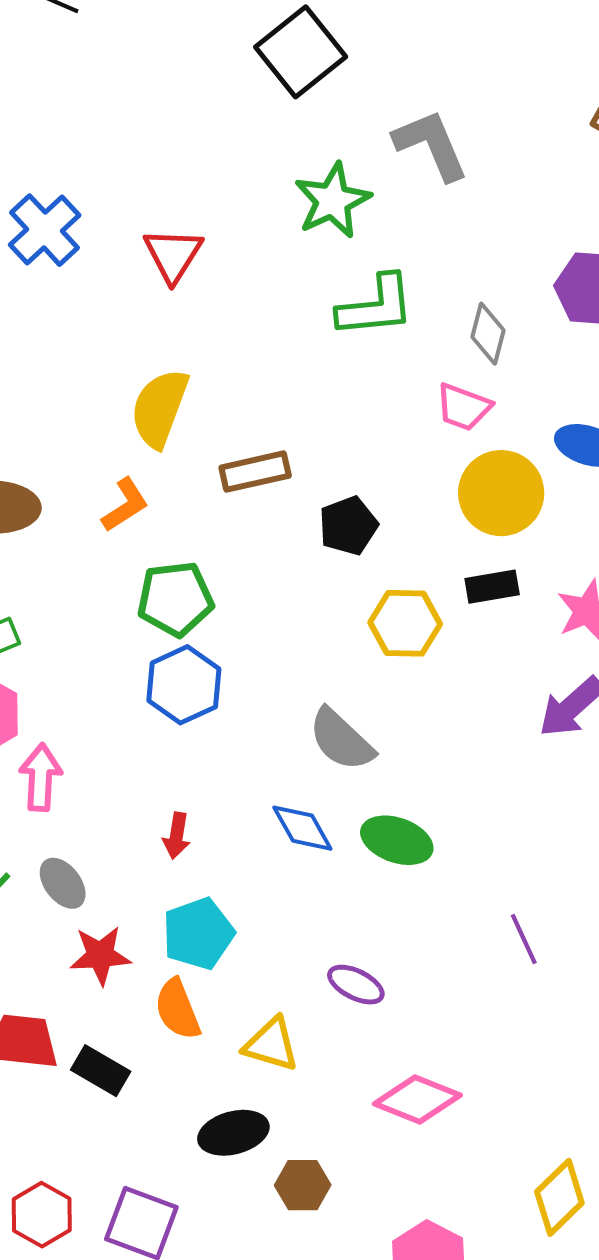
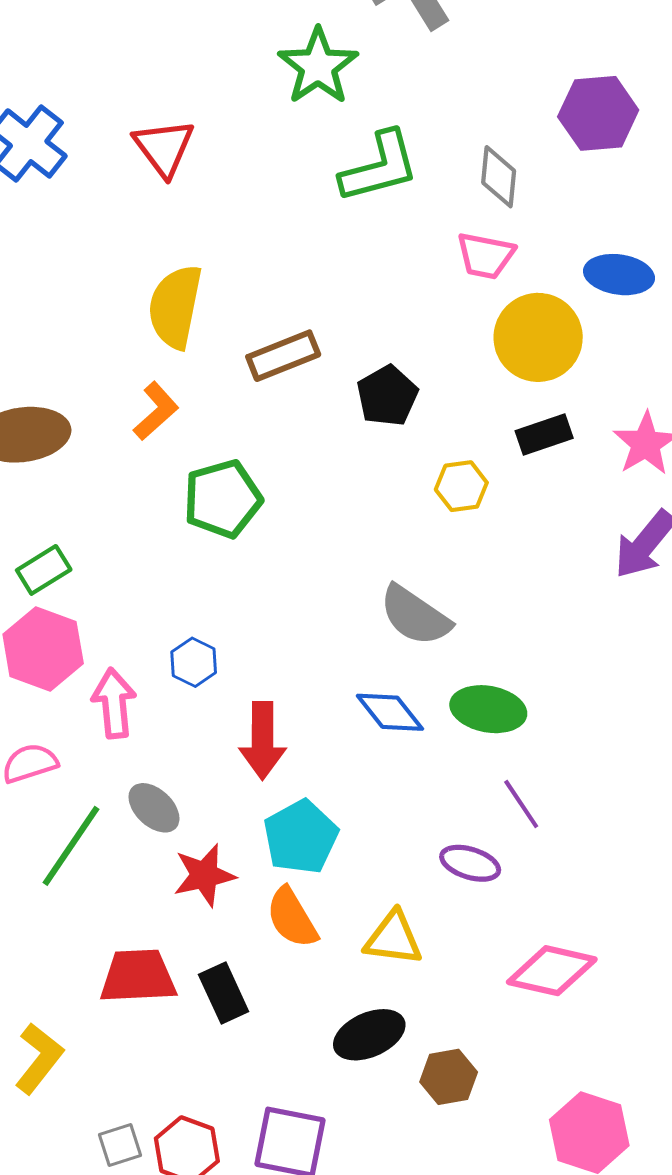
yellow hexagon: (405, 623) -> (461, 486), size x0.7
blue hexagon: (184, 685) -> (194, 662), moved, size x0.6
red arrow: (177, 836) -> (263, 741), size x1.6
purple line: (524, 939) -> (521, 804), moved
black rectangle: (101, 1071) -> (224, 993), turned 44

